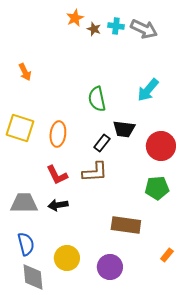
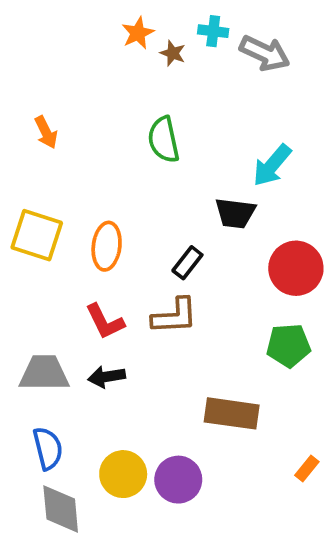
cyan cross: (116, 26) -> (213, 31), moved
green semicircle: (97, 99) -> (164, 140), moved
black trapezoid: (124, 129) -> (235, 213), moved
purple circle: (110, 267) -> (178, 480), moved

